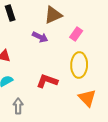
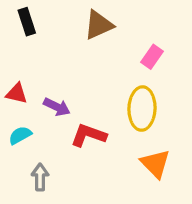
pink rectangle: (76, 34) -> (152, 57), moved
purple arrow: (40, 37) -> (57, 107), moved

